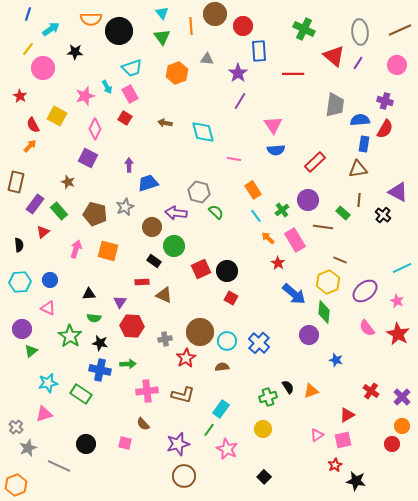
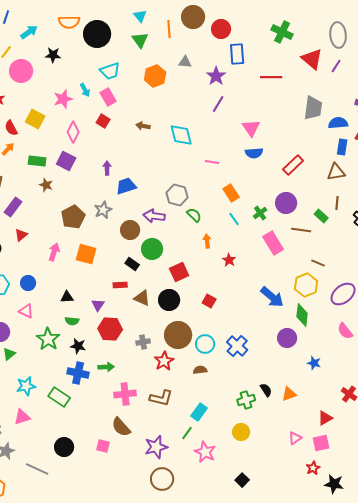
green rectangle: (59, 211) -> (37, 161), moved, turned -42
brown pentagon: (95, 214) -> (73, 217), turned 30
orange arrow: (268, 238) -> (207, 241), moved, turned 40
red star: (278, 263) -> (229, 260), moved
black circle: (227, 271) -> (169, 300), moved
brown semicircle: (143, 424) -> (121, 427), size x1.5

